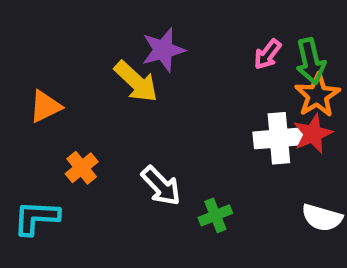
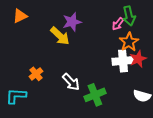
green arrow: (311, 61) -> (129, 16), moved
orange star: (317, 95) -> (129, 42), moved
orange triangle: (45, 107) -> (20, 16), moved
green cross: (215, 215) -> (95, 95), size x1.5

